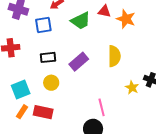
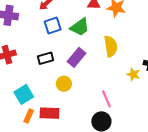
green trapezoid: (81, 21) -> (80, 27), moved
blue square: (43, 25) -> (53, 25), moved
yellow circle: (51, 83) -> (64, 84), moved

